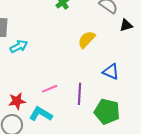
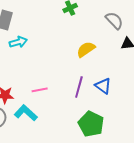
purple line: (80, 94) -> (79, 87), moved

